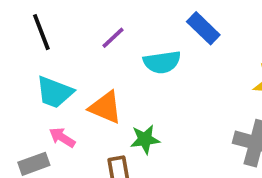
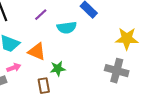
pink arrow: (62, 137) -> (14, 68), turned 128

